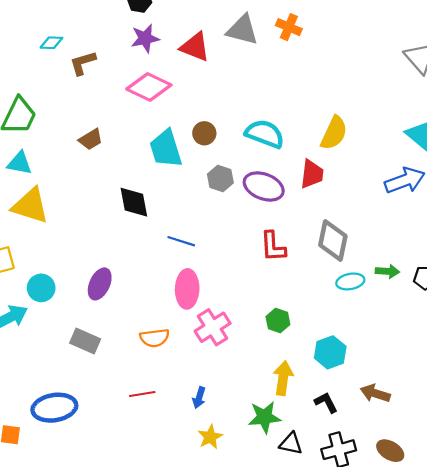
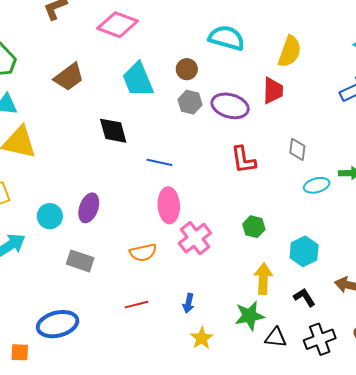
brown circle: (204, 133) -> (187, 69), moved
cyan semicircle: (265, 134) -> (227, 38), moved
brown trapezoid: (91, 139) -> (69, 77), size x1.4
gray diamond: (333, 240) -> (297, 149), size x0.6
cyan circle: (41, 288) -> (50, 216), moved

